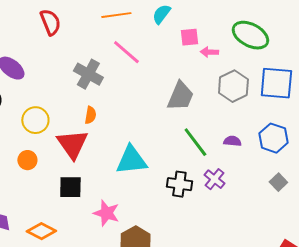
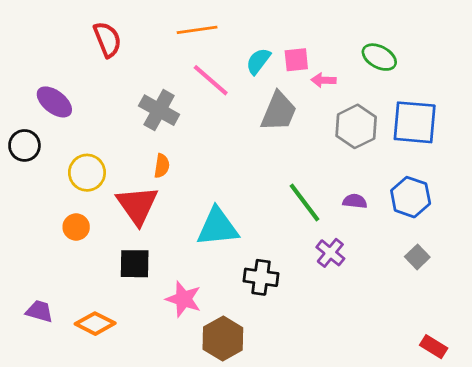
cyan semicircle: (161, 14) -> (258, 61), moved
green ellipse: (250, 35) -> (379, 57), size x0.7
gray trapezoid: (180, 96) -> (279, 111), moved
black cross: (179, 184) -> (261, 277), moved

